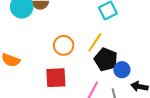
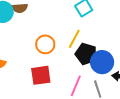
blue circle: (122, 70) -> (102, 62), size x1.5

